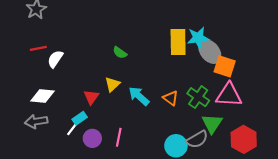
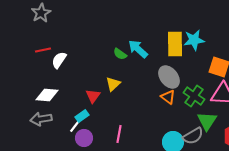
gray ellipse: (210, 52) -> (169, 77), moved
cyan arrow: (139, 96) -> (138, 49), moved
purple circle: (92, 138) -> (84, 138), moved

